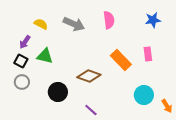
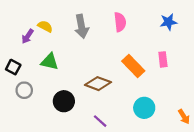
gray arrow: (74, 24) -> (81, 26), turned 55
purple arrow: (25, 42) -> (28, 36), moved
black square: (21, 61) -> (13, 67), moved
cyan circle: (144, 95) -> (144, 108), moved

